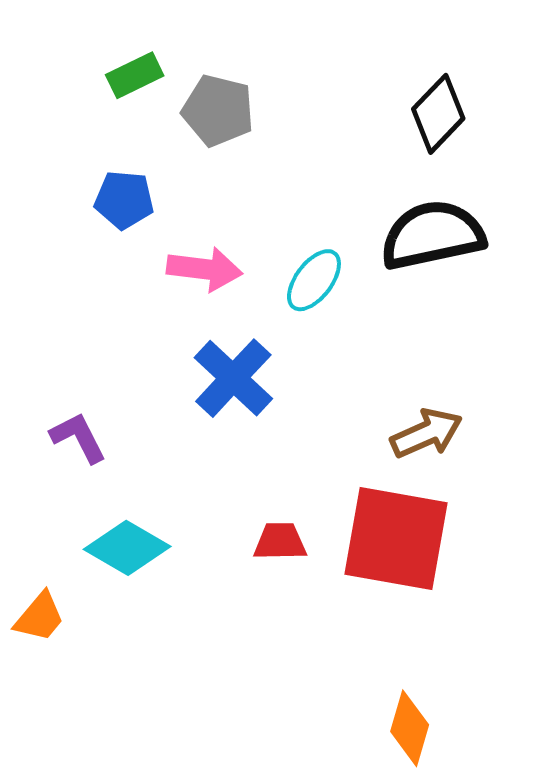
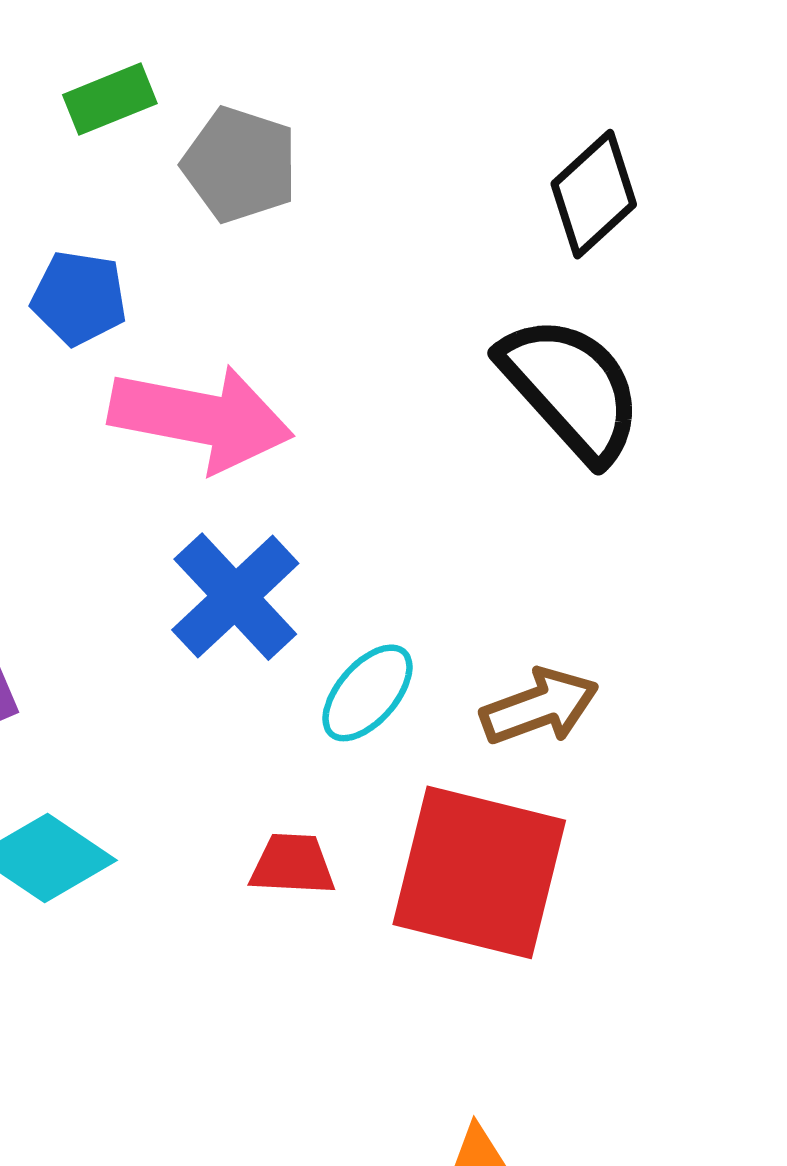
black semicircle: (432, 235) -> (571, 388), turned 56
pink arrow: (205, 269) -> (201, 418), size x1.5
cyan ellipse: (314, 280) -> (367, 693), moved

